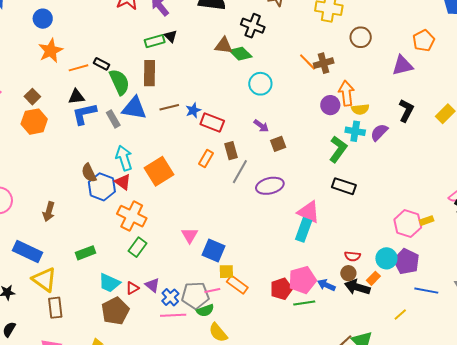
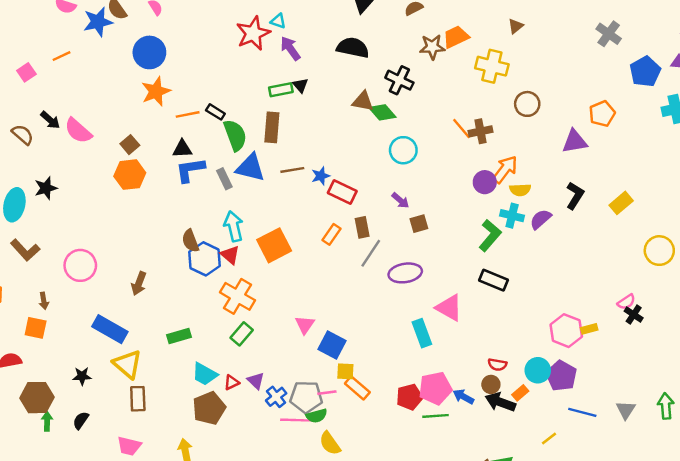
blue circle: (43, 19) -> (149, 52), size x1.4
orange arrow: (346, 93) -> (505, 169), turned 40
cyan rectangle: (304, 230) -> (422, 333), moved, turned -45
pink line: (173, 315) -> (296, 420), moved

